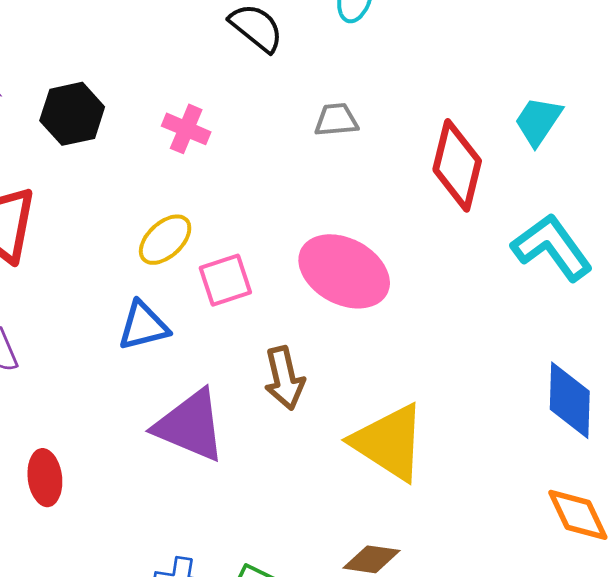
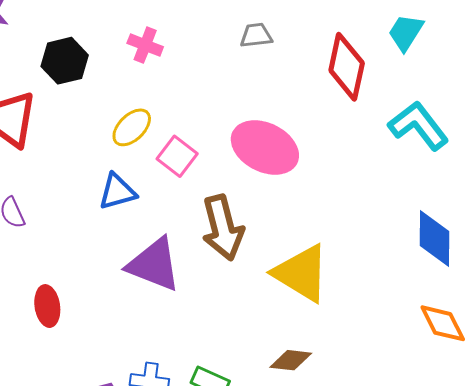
black hexagon: (72, 114) -> (65, 61), moved
pink square: (225, 280) -> (177, 156), turned -33
brown arrow: (284, 378) -> (223, 228), size x1.4

